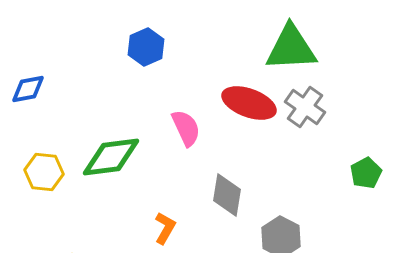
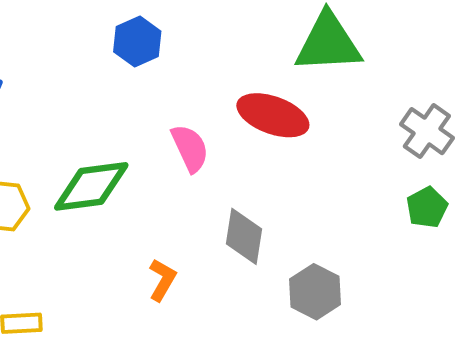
gray cross: (305, 107) -> (427, 131), moved

